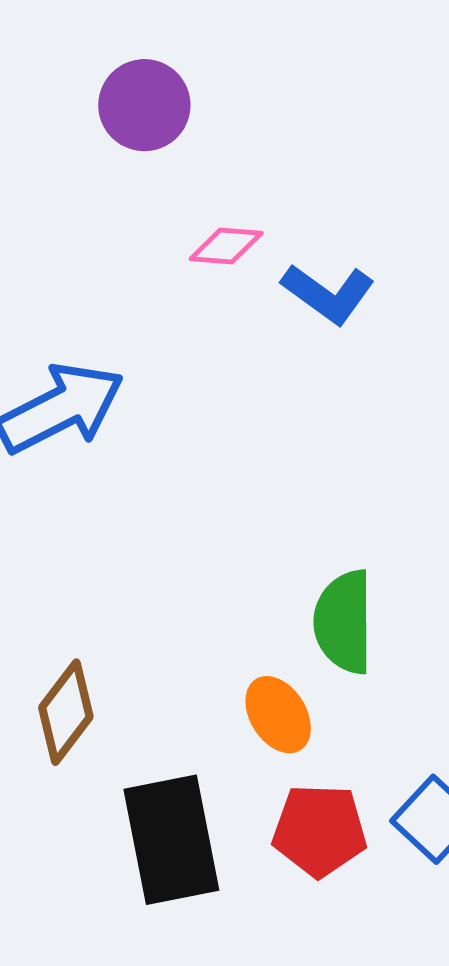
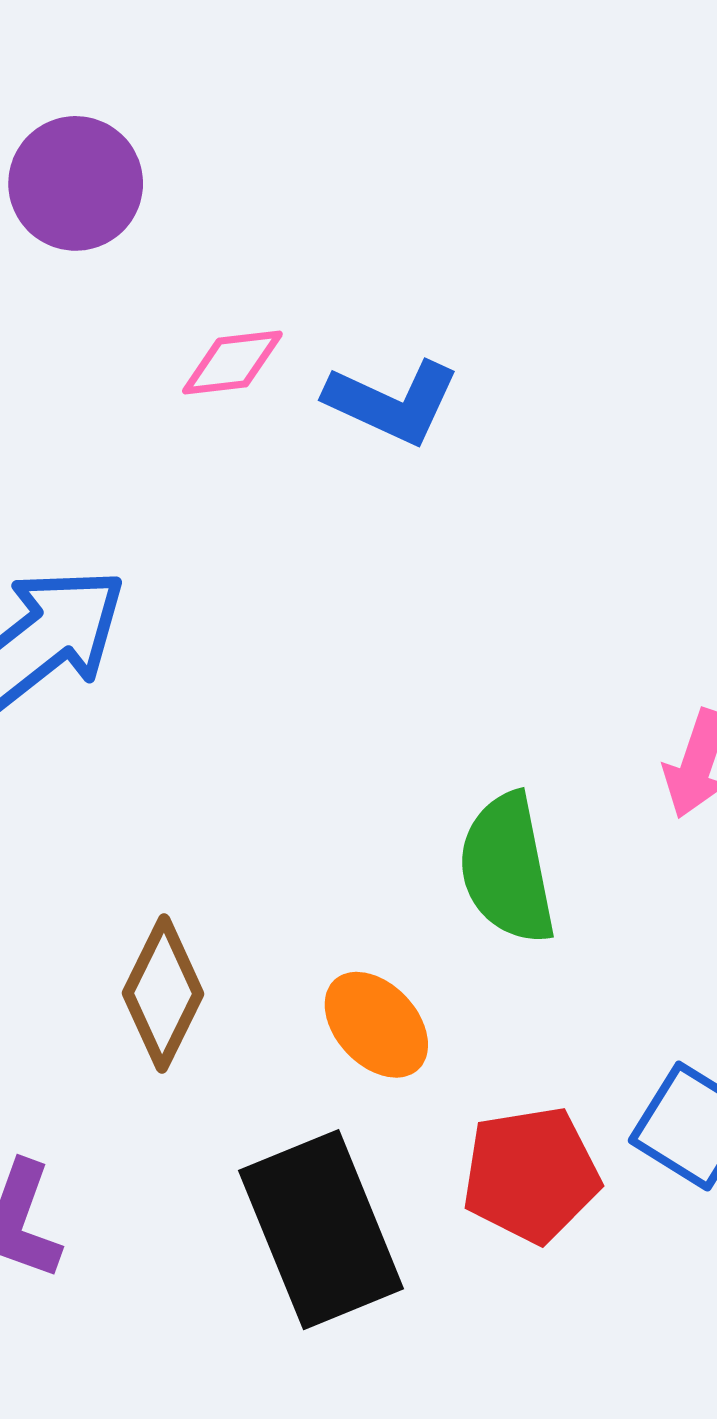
brown diamond: (66, 712) -> (163, 993), moved
orange ellipse: (278, 715) -> (376, 1025), moved

